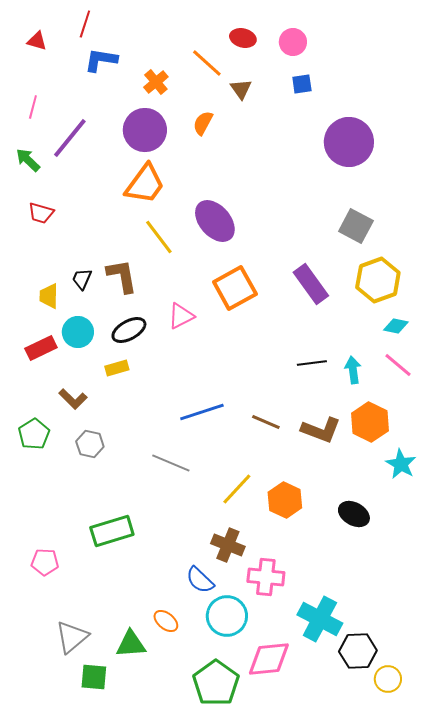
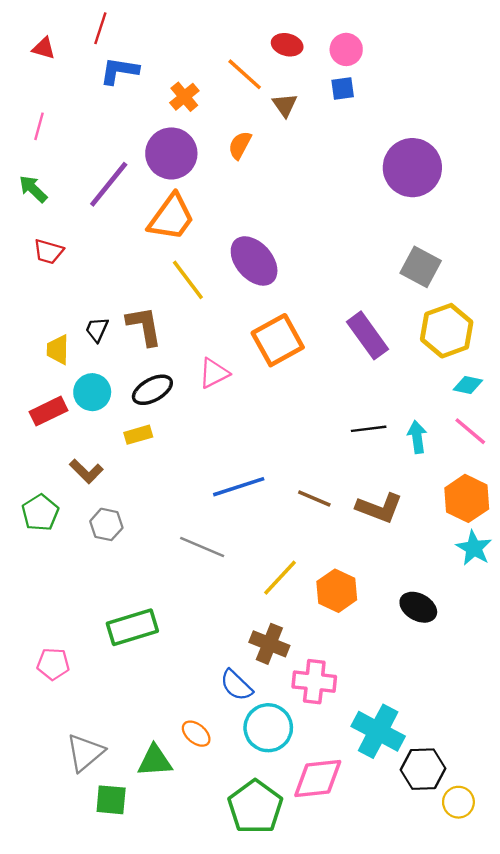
blue square: (302, 84) -> (343, 88), moved
purple line: (70, 138) -> (109, 184), moved
orange hexagon: (370, 422) -> (467, 498), moved

